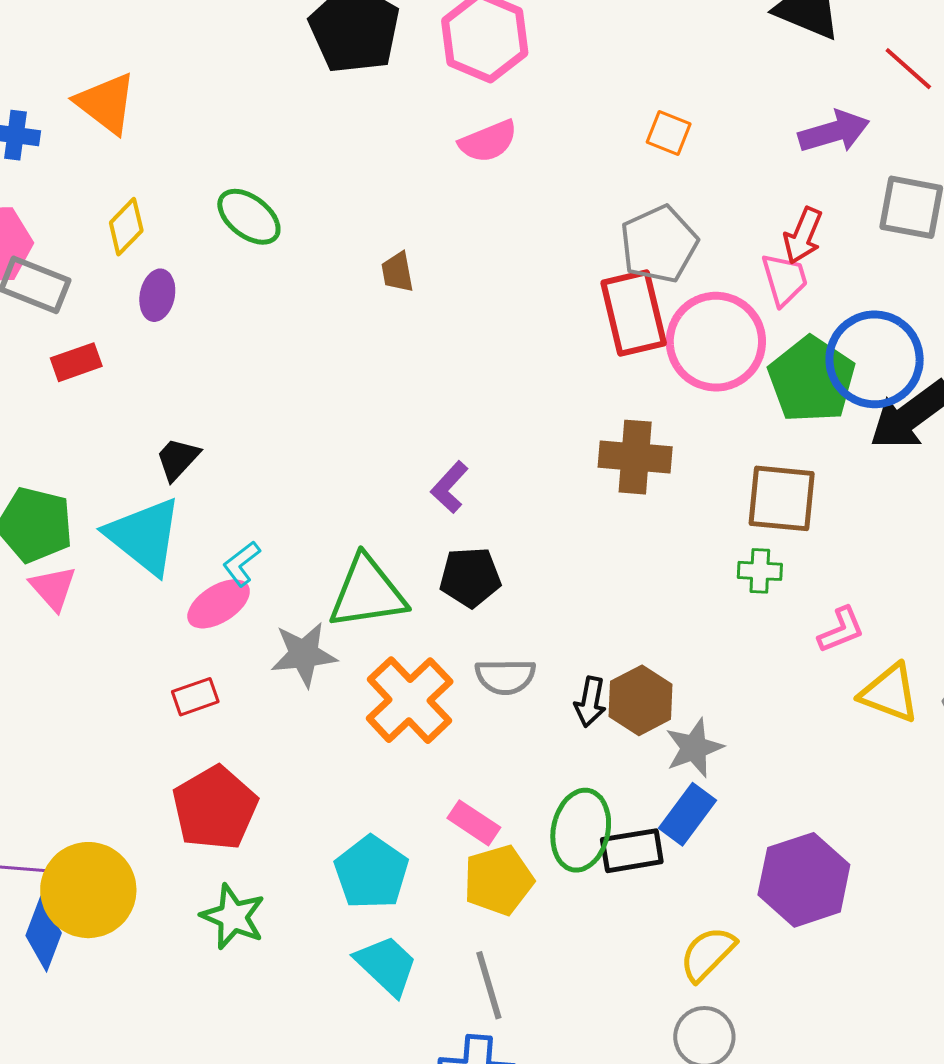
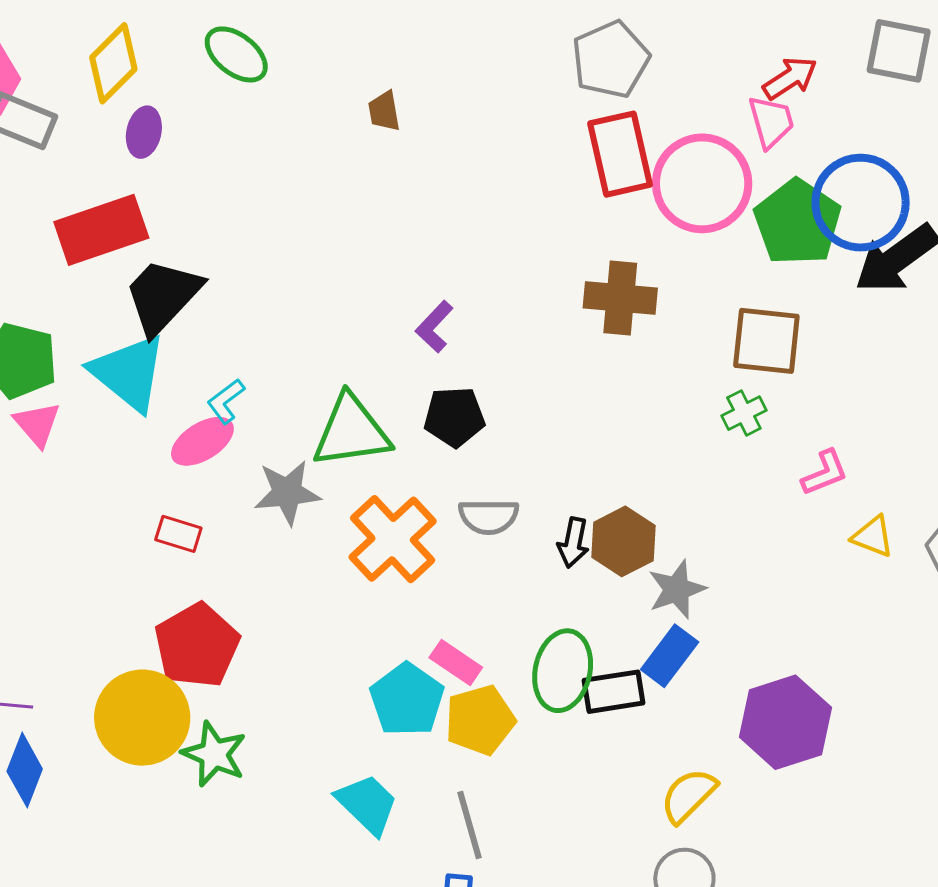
yellow diamond: (126, 227) -> (113, 63), size x1.4
red arrow: (803, 236) -> (790, 78), turned -146
gray pentagon: (659, 244) -> (611, 60), moved
red rectangle: (76, 362) -> (101, 230), moved, size x1.8
black trapezoid: (178, 459) -> (163, 296), size x1.8
green cross: (760, 571) -> (744, 413), turned -30
yellow triangle: (890, 693) -> (873, 536), size x0.7
red rectangle: (195, 697) -> (178, 534), turned 36
cyan pentagon: (371, 872) -> (407, 700), moved
yellow circle: (88, 890) -> (142, 718), moved

